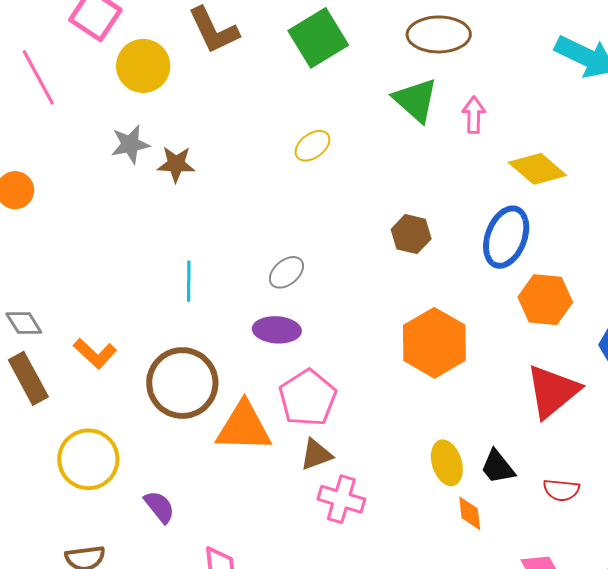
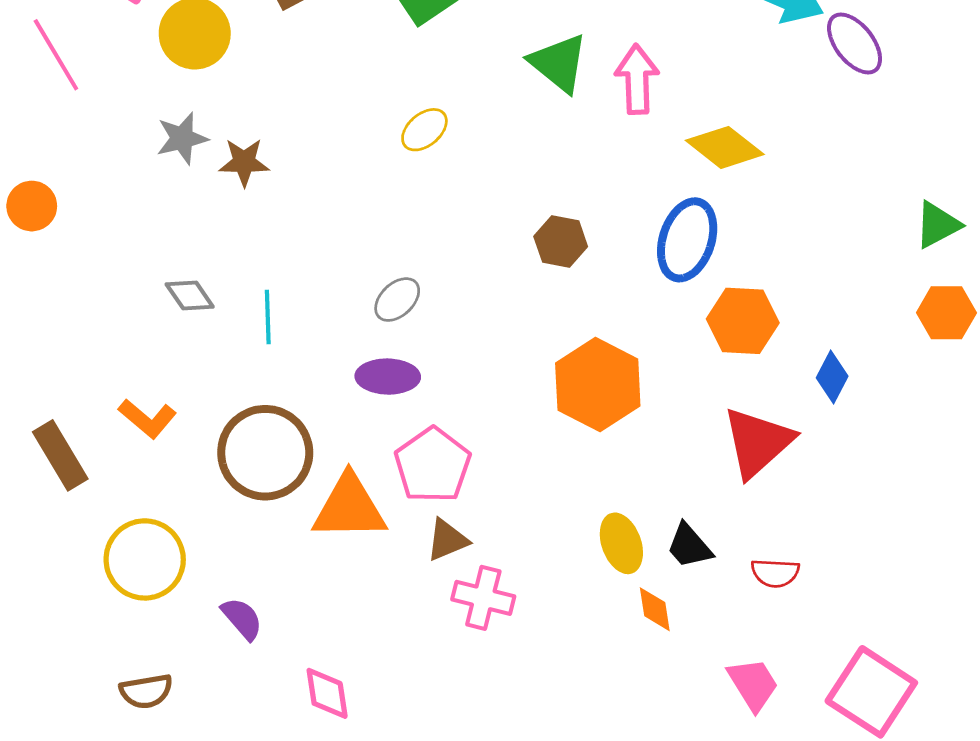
pink arrow: (474, 115) -> (637, 79), size x1.4
gray diamond: (24, 323) -> (190, 296), moved

